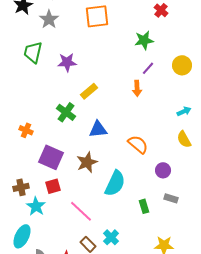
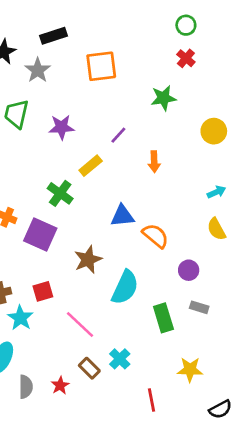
purple line: (148, 68) -> (118, 135), moved
blue triangle: (98, 129) -> (122, 216), moved
purple square: (51, 157) -> (40, 234), moved
green rectangle: (144, 206) -> (163, 318), size x1.5

